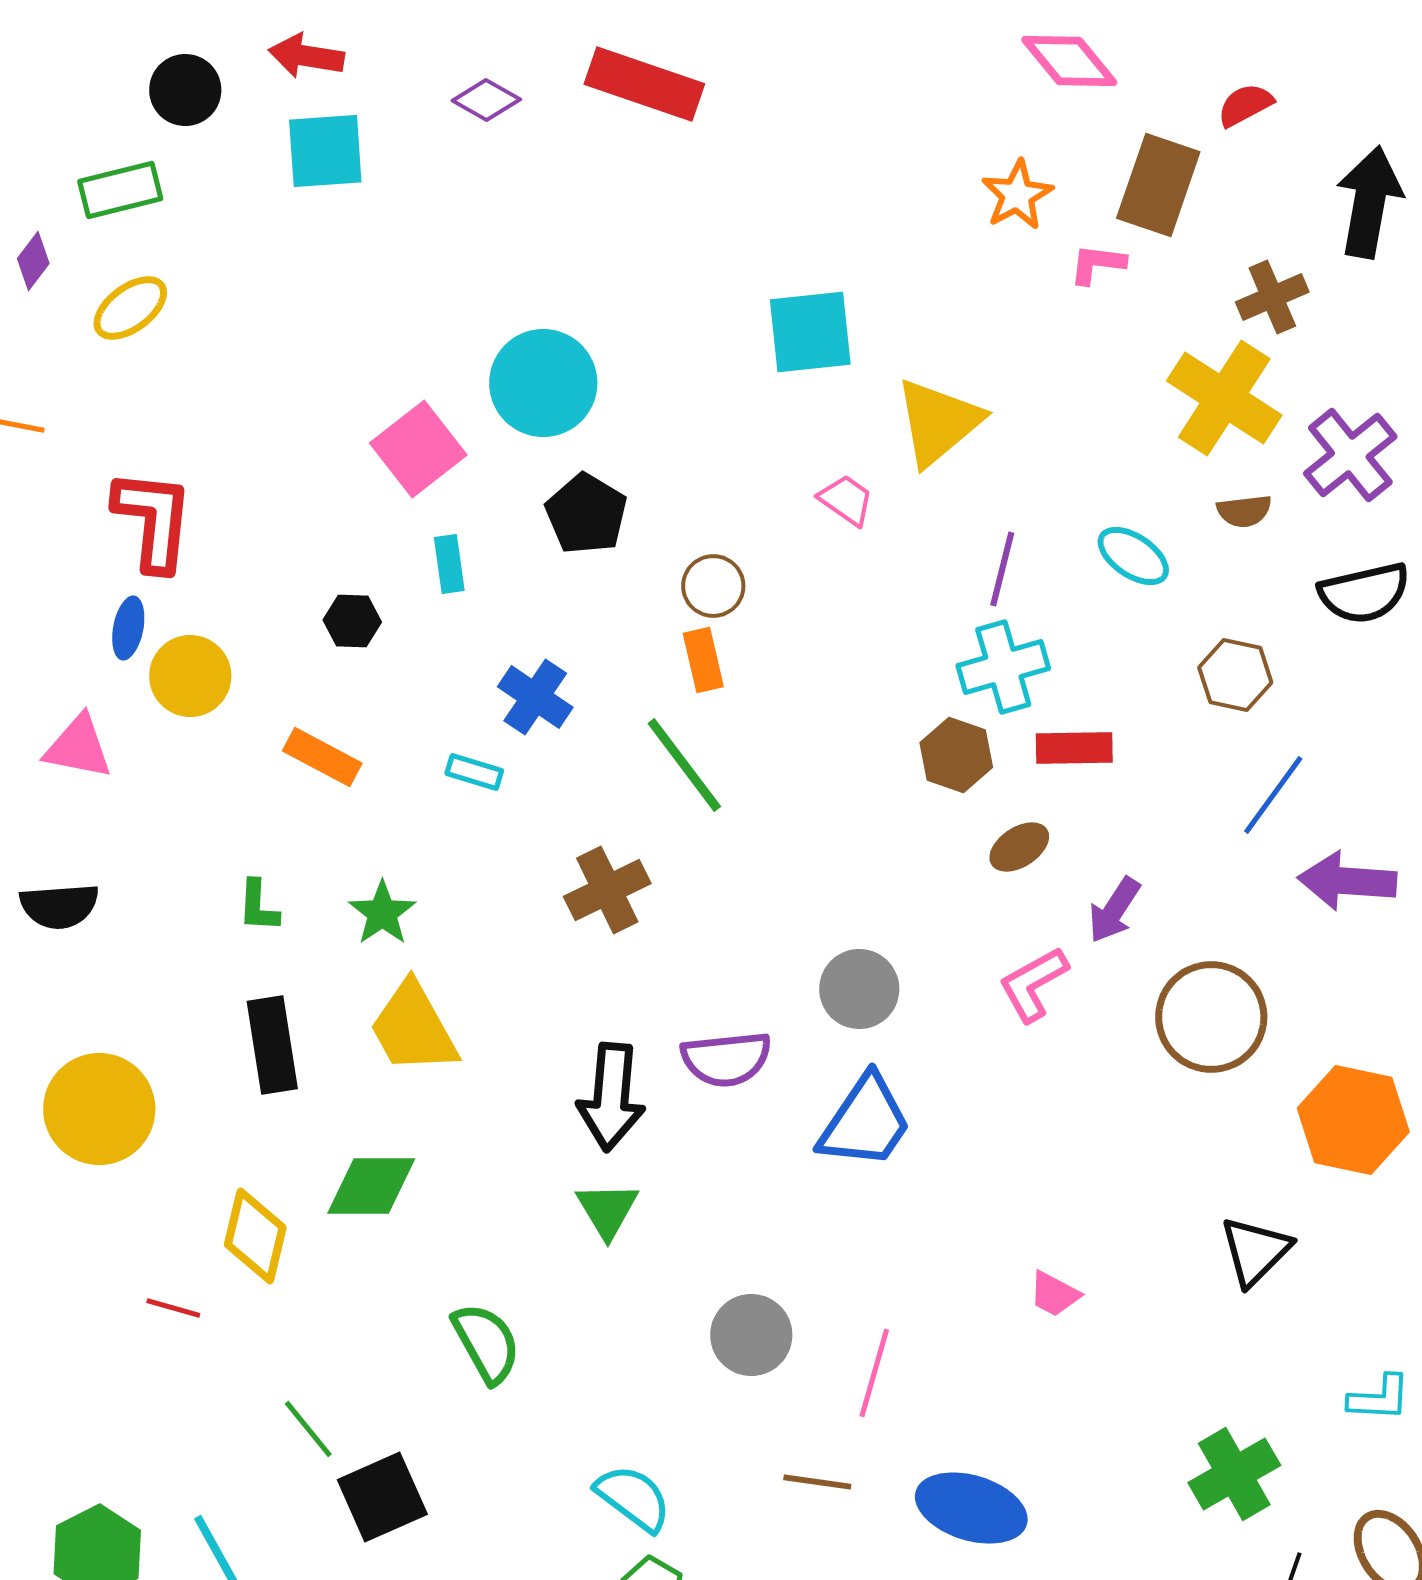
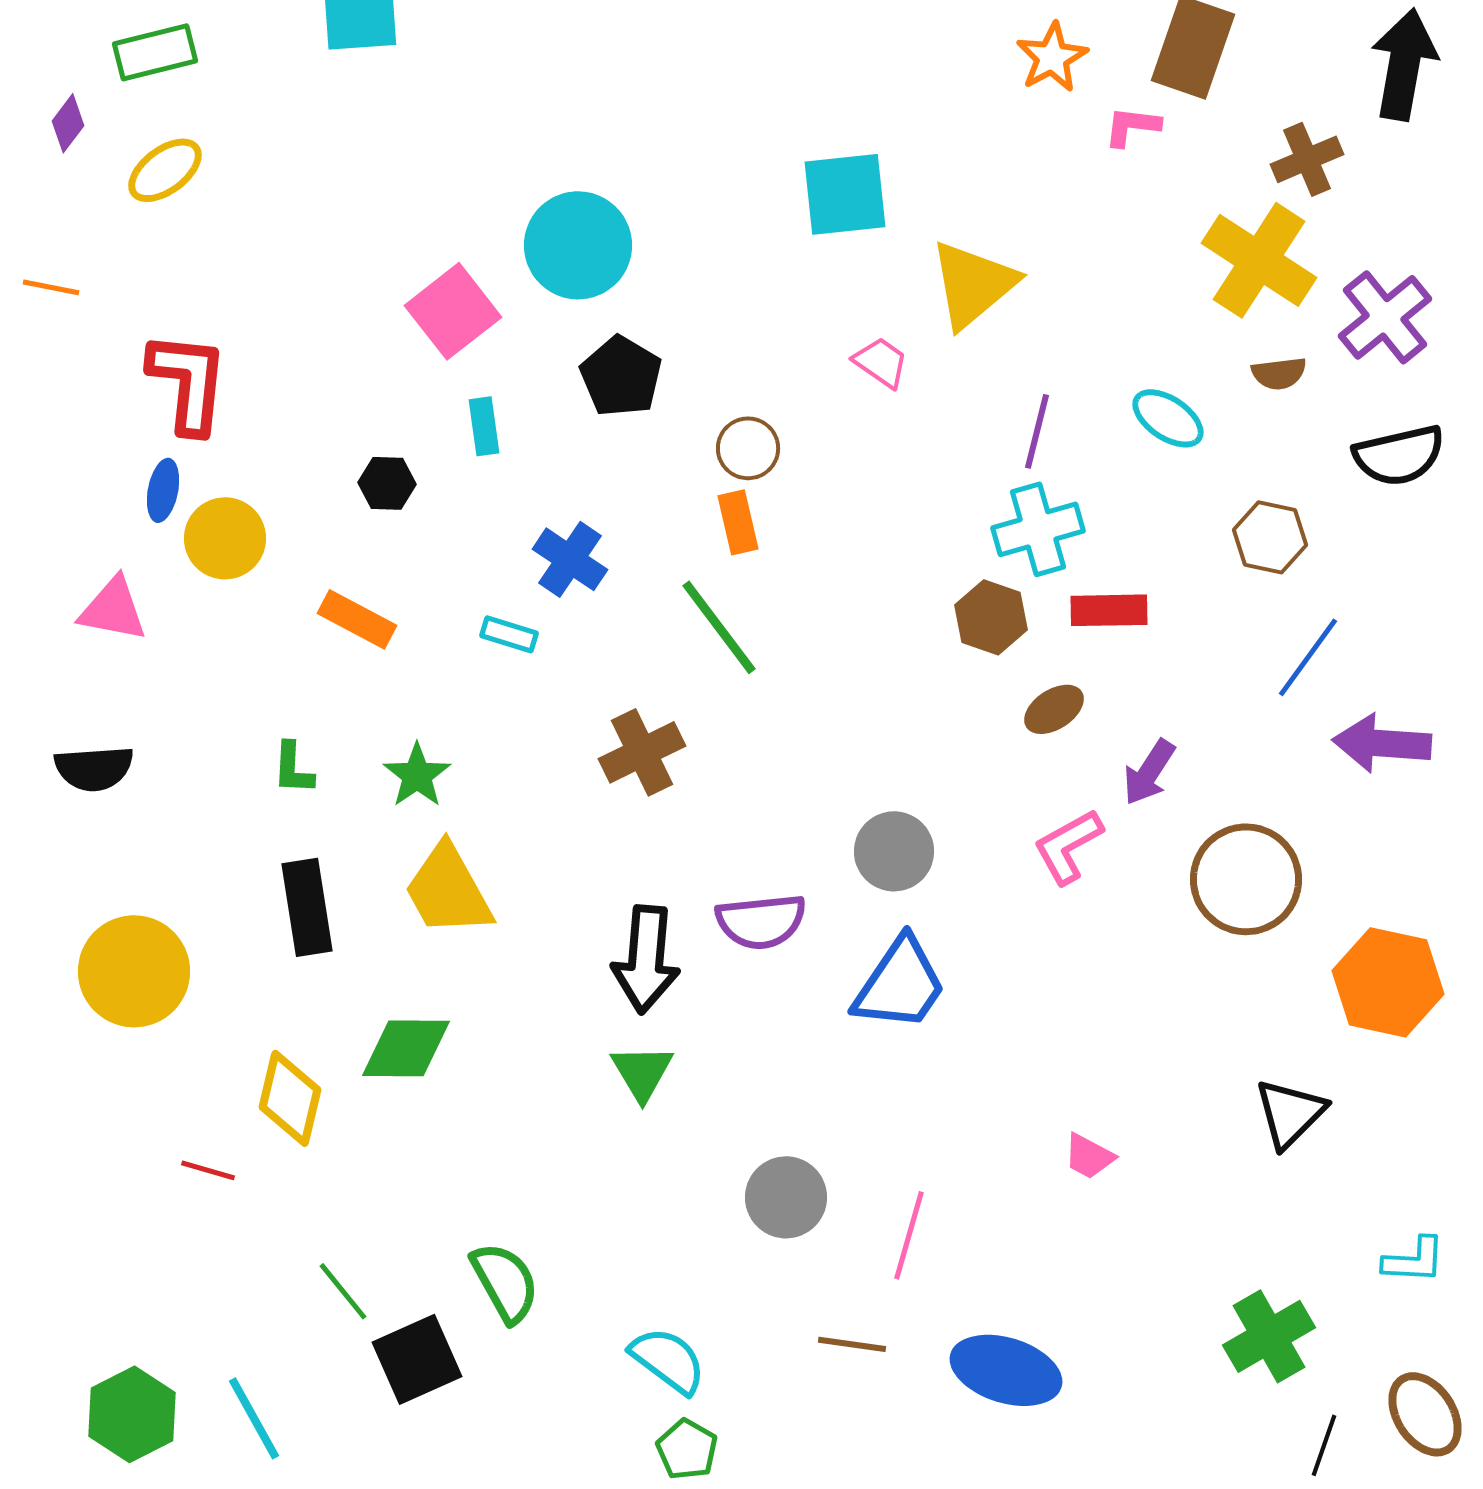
green semicircle: (486, 1343) -> (505, 1282), moved

